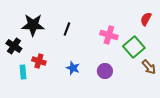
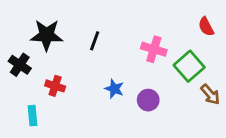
red semicircle: (146, 19) -> (206, 27), turned -56
blue star: (73, 68) -> (114, 89), moved
cyan rectangle: (23, 72) -> (32, 116), moved

